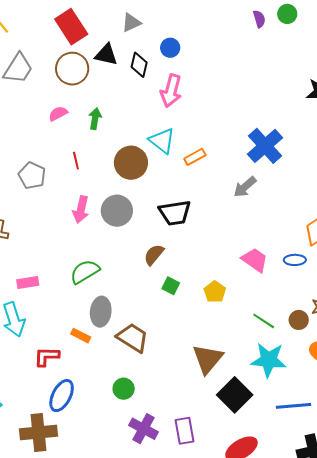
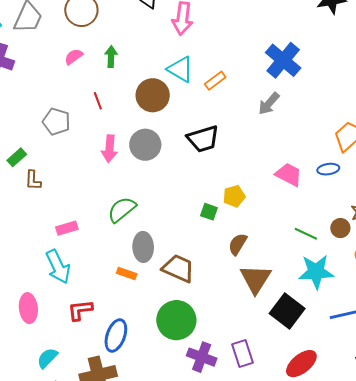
brown semicircle: (154, 255) -> (238, 244), moved
yellow pentagon: (215, 292) -> (234, 196), moved, turned 30
red L-shape: (47, 357) -> (80, 310), moved
green circle: (124, 389) -> (176, 320), size x1.8

